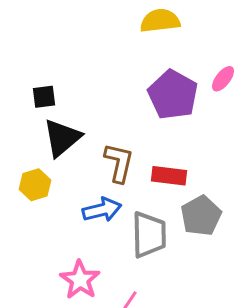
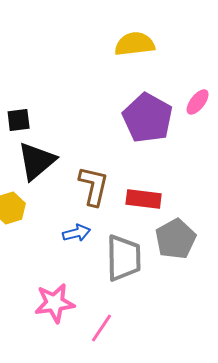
blue arrow: (102, 210) -> (77, 233), size x0.7
pink star: (80, 280) -> (55, 303), turned 30

